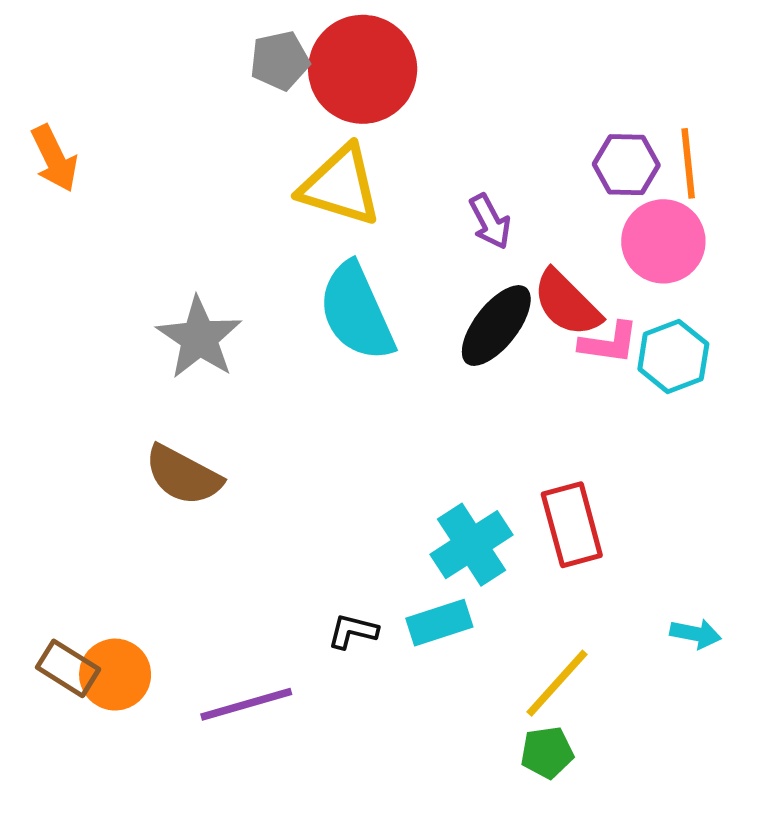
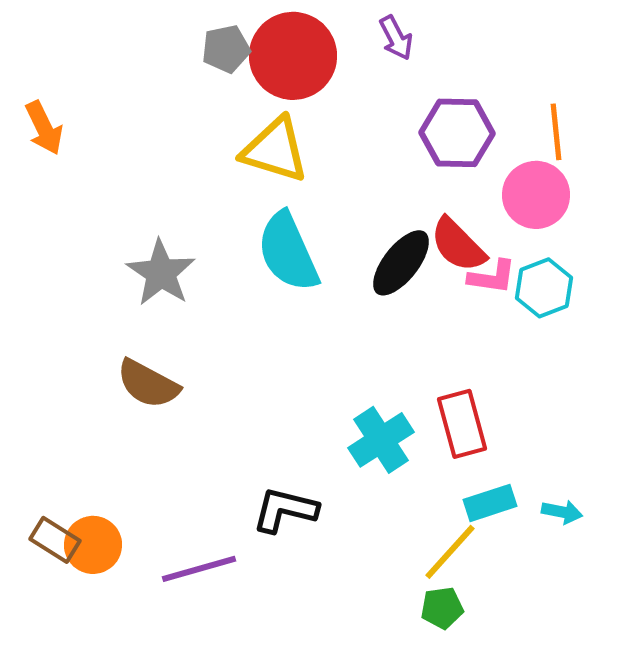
purple hexagon: (626, 165) -> (457, 133), moved, size x1.4
purple arrow: (490, 222) -> (396, 38), moved
cyan rectangle: (439, 623) -> (490, 503), moved
black L-shape: (353, 631) -> (285, 510), size x1.6

